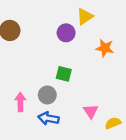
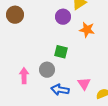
orange star: (105, 48) -> (87, 30), moved
blue arrow: (48, 118) -> (60, 90), moved

